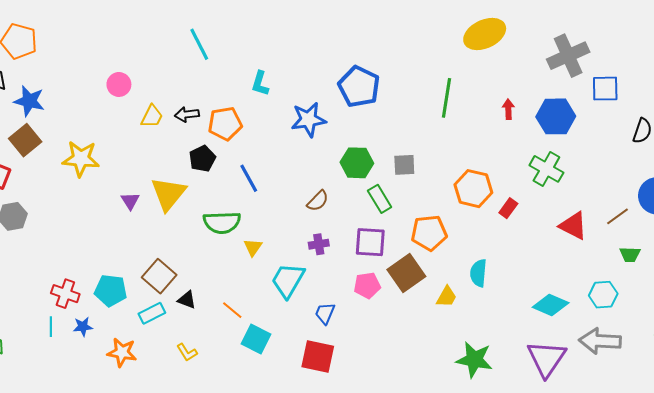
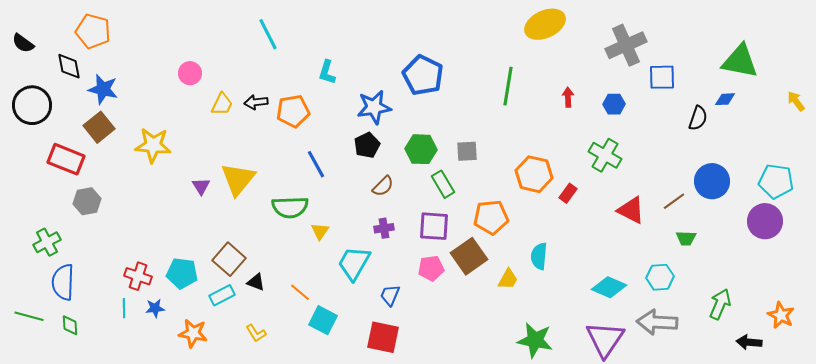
blue hexagon: (556, 116) -> (614, 104), size x0.6
black pentagon: (202, 159) -> (367, 145), moved

